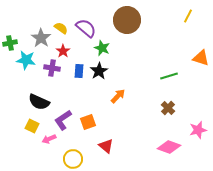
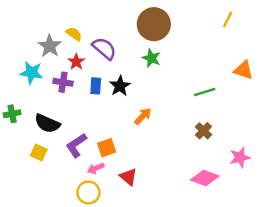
purple semicircle: (86, 28) -> (104, 48), moved
green cross: (10, 43) -> (12, 114), moved
green star: (102, 48) -> (151, 58), moved
pink arrow: (49, 139) -> (96, 168), moved

